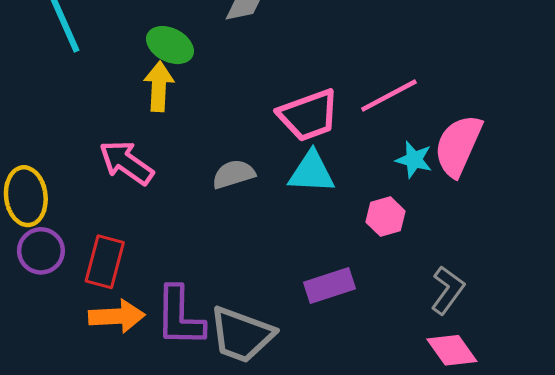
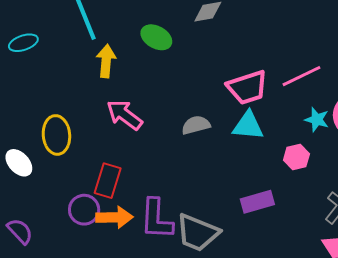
yellow arrow: (159, 86) -> (106, 61), moved
purple circle: (41, 251) -> (84, 210), moved

